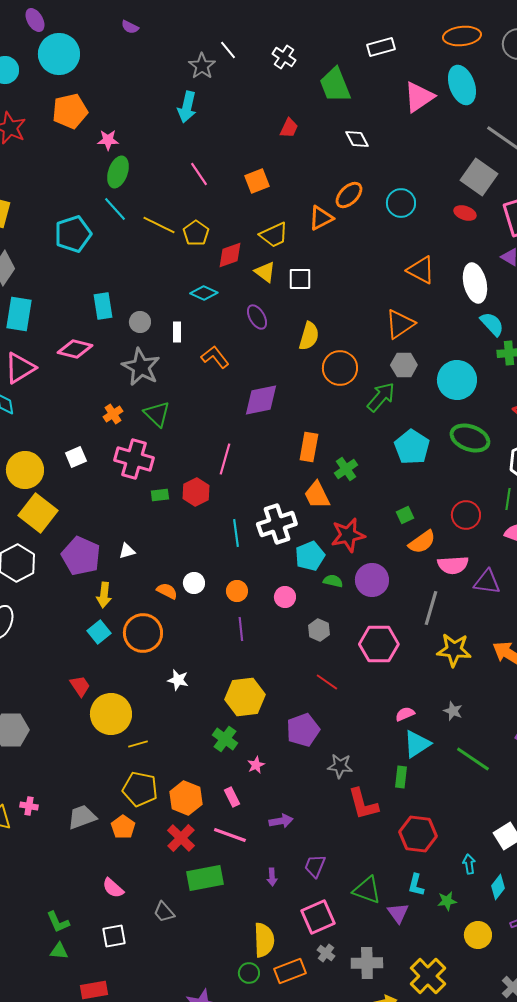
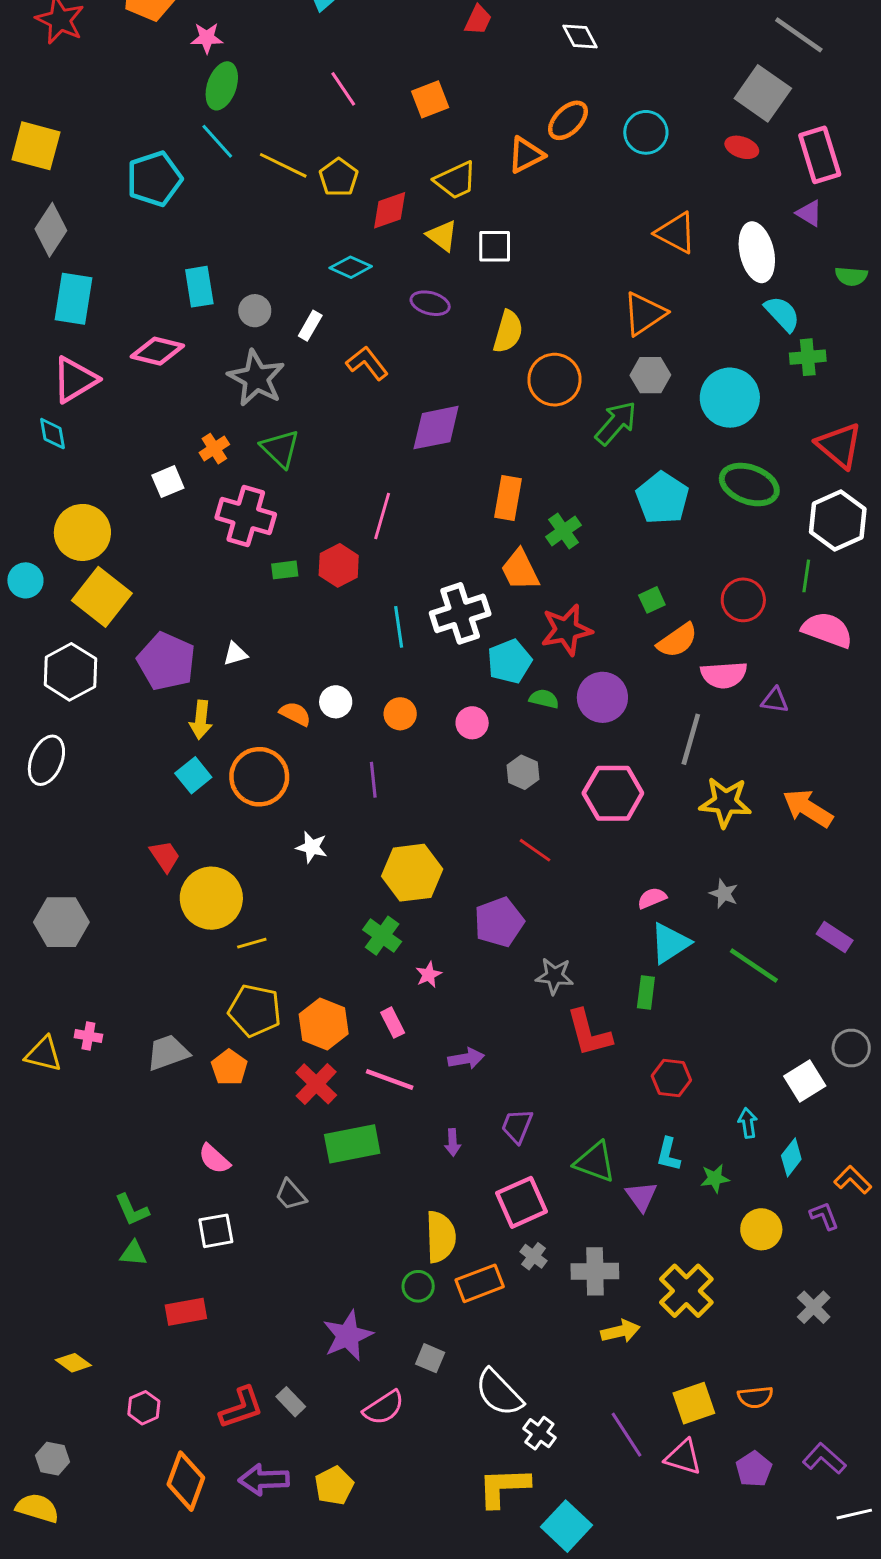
purple ellipse: (257, 317) -> (430, 303), turned -45
white rectangle: (177, 332) -> (310, 326), turned 30
white square: (76, 457) -> (168, 482), moved
purple triangle: (487, 582) -> (775, 700), size x0.7
purple line: (241, 629) -> (373, 780), moved
red hexagon: (418, 834) -> (671, 1078), size x0.7

